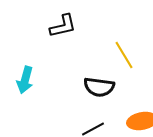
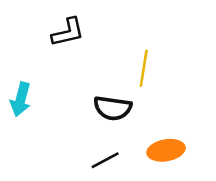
yellow line: (124, 55) -> (144, 68), turned 40

